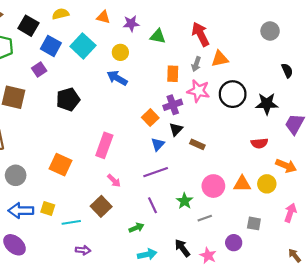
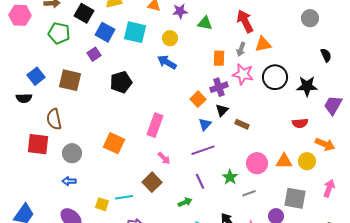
cyan square: (83, 46) -> (135, 32), turned -30
yellow square: (48, 208) -> (102, 204), moved
blue arrow: (21, 211) -> (69, 181), moved, size x0.6
gray square: (254, 223) -> (295, 198), size x1.6

